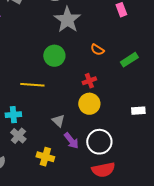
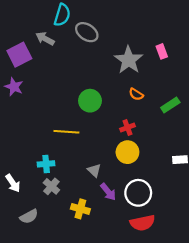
gray star: (67, 20) -> (129, 60), moved

